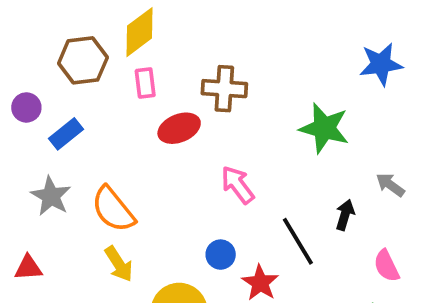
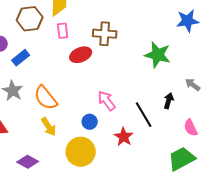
pink arrow: (238, 185) -> (107, 101), moved
blue circle: (221, 255) -> (90, 122), moved

